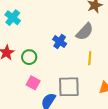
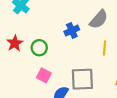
blue cross: (60, 42) -> (72, 30), turned 32

